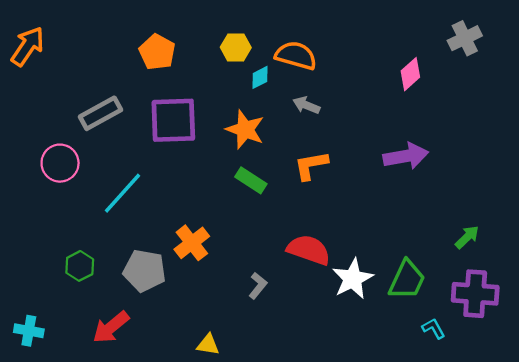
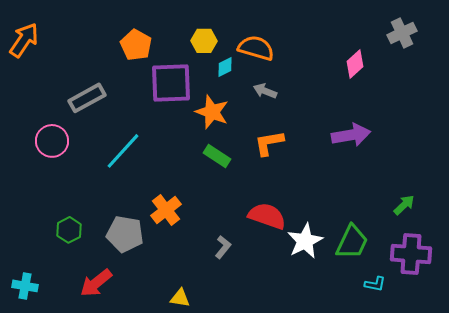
purple square: (173, 120) -> (171, 83), moved
cyan line: (122, 193) -> (123, 151), moved
cyan L-shape: (434, 328) -> (375, 284), turned 130

